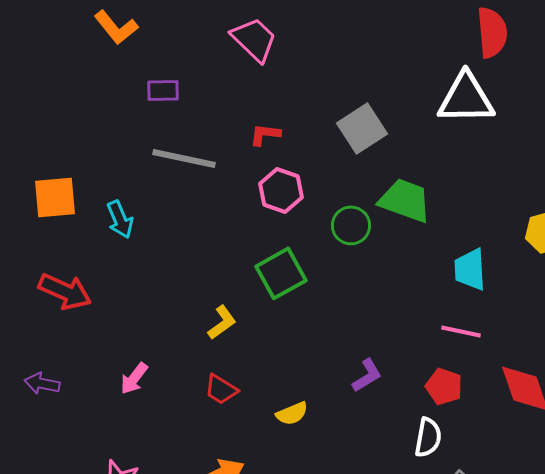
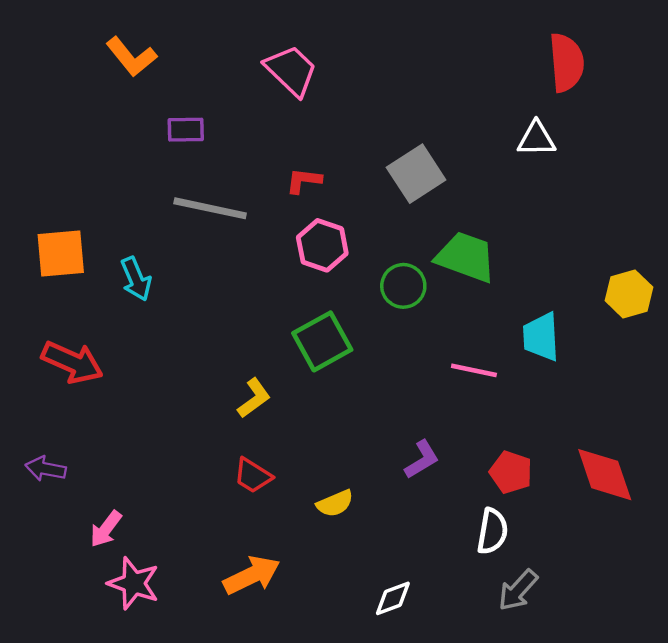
white triangle: (466, 98) -> (536, 139), size x0.6
pink line: (461, 331) -> (474, 370), moved
pink arrow: (134, 378) -> (106, 529), moved

